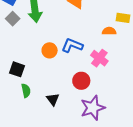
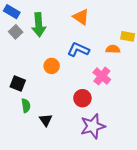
blue L-shape: (72, 45) -> (78, 50), moved
black triangle: (53, 99) -> (46, 120), moved

